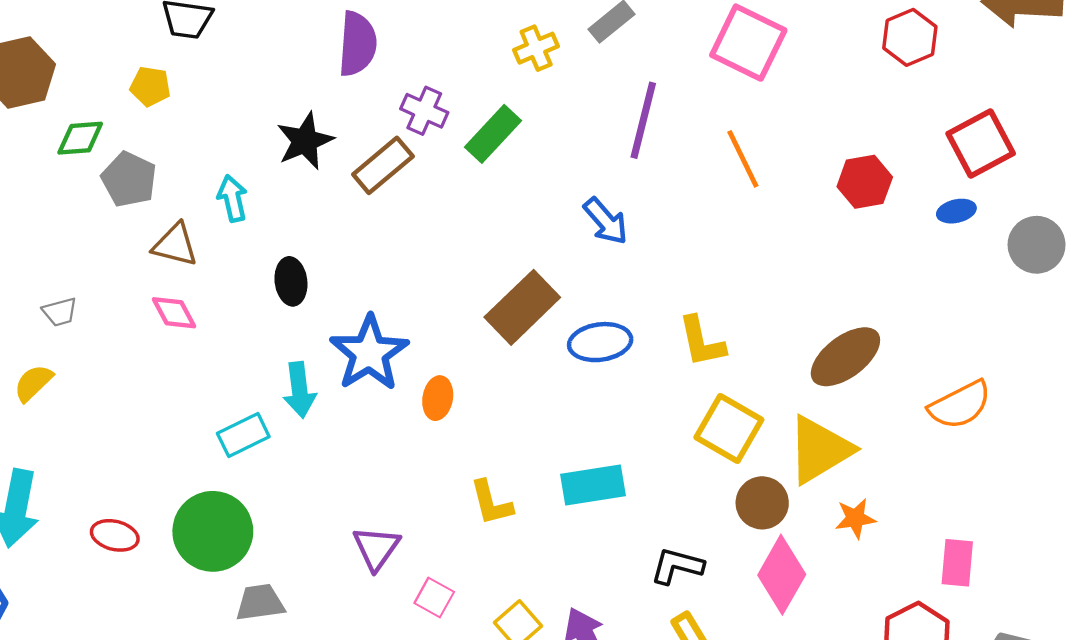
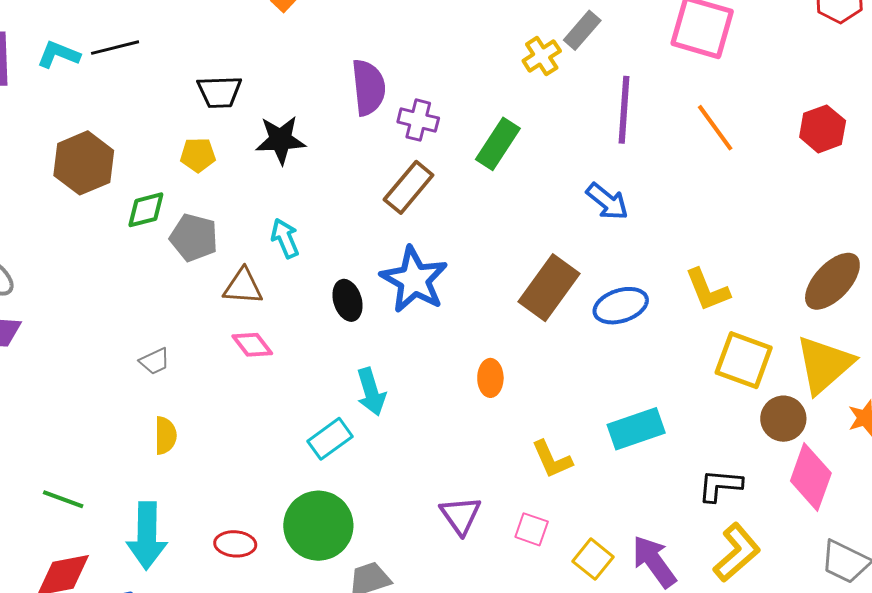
yellow cross: (536, 48) -> (542, 56), moved
purple cross: (424, 111) -> (418, 120), moved
black star: (305, 141) -> (281, 140), moved, turned 30
blue star: (369, 353) -> (414, 280), moved
yellow semicircle: (33, 383) -> (165, 435), moved, turned 144
pink square: (434, 597) -> (532, 529), moved

